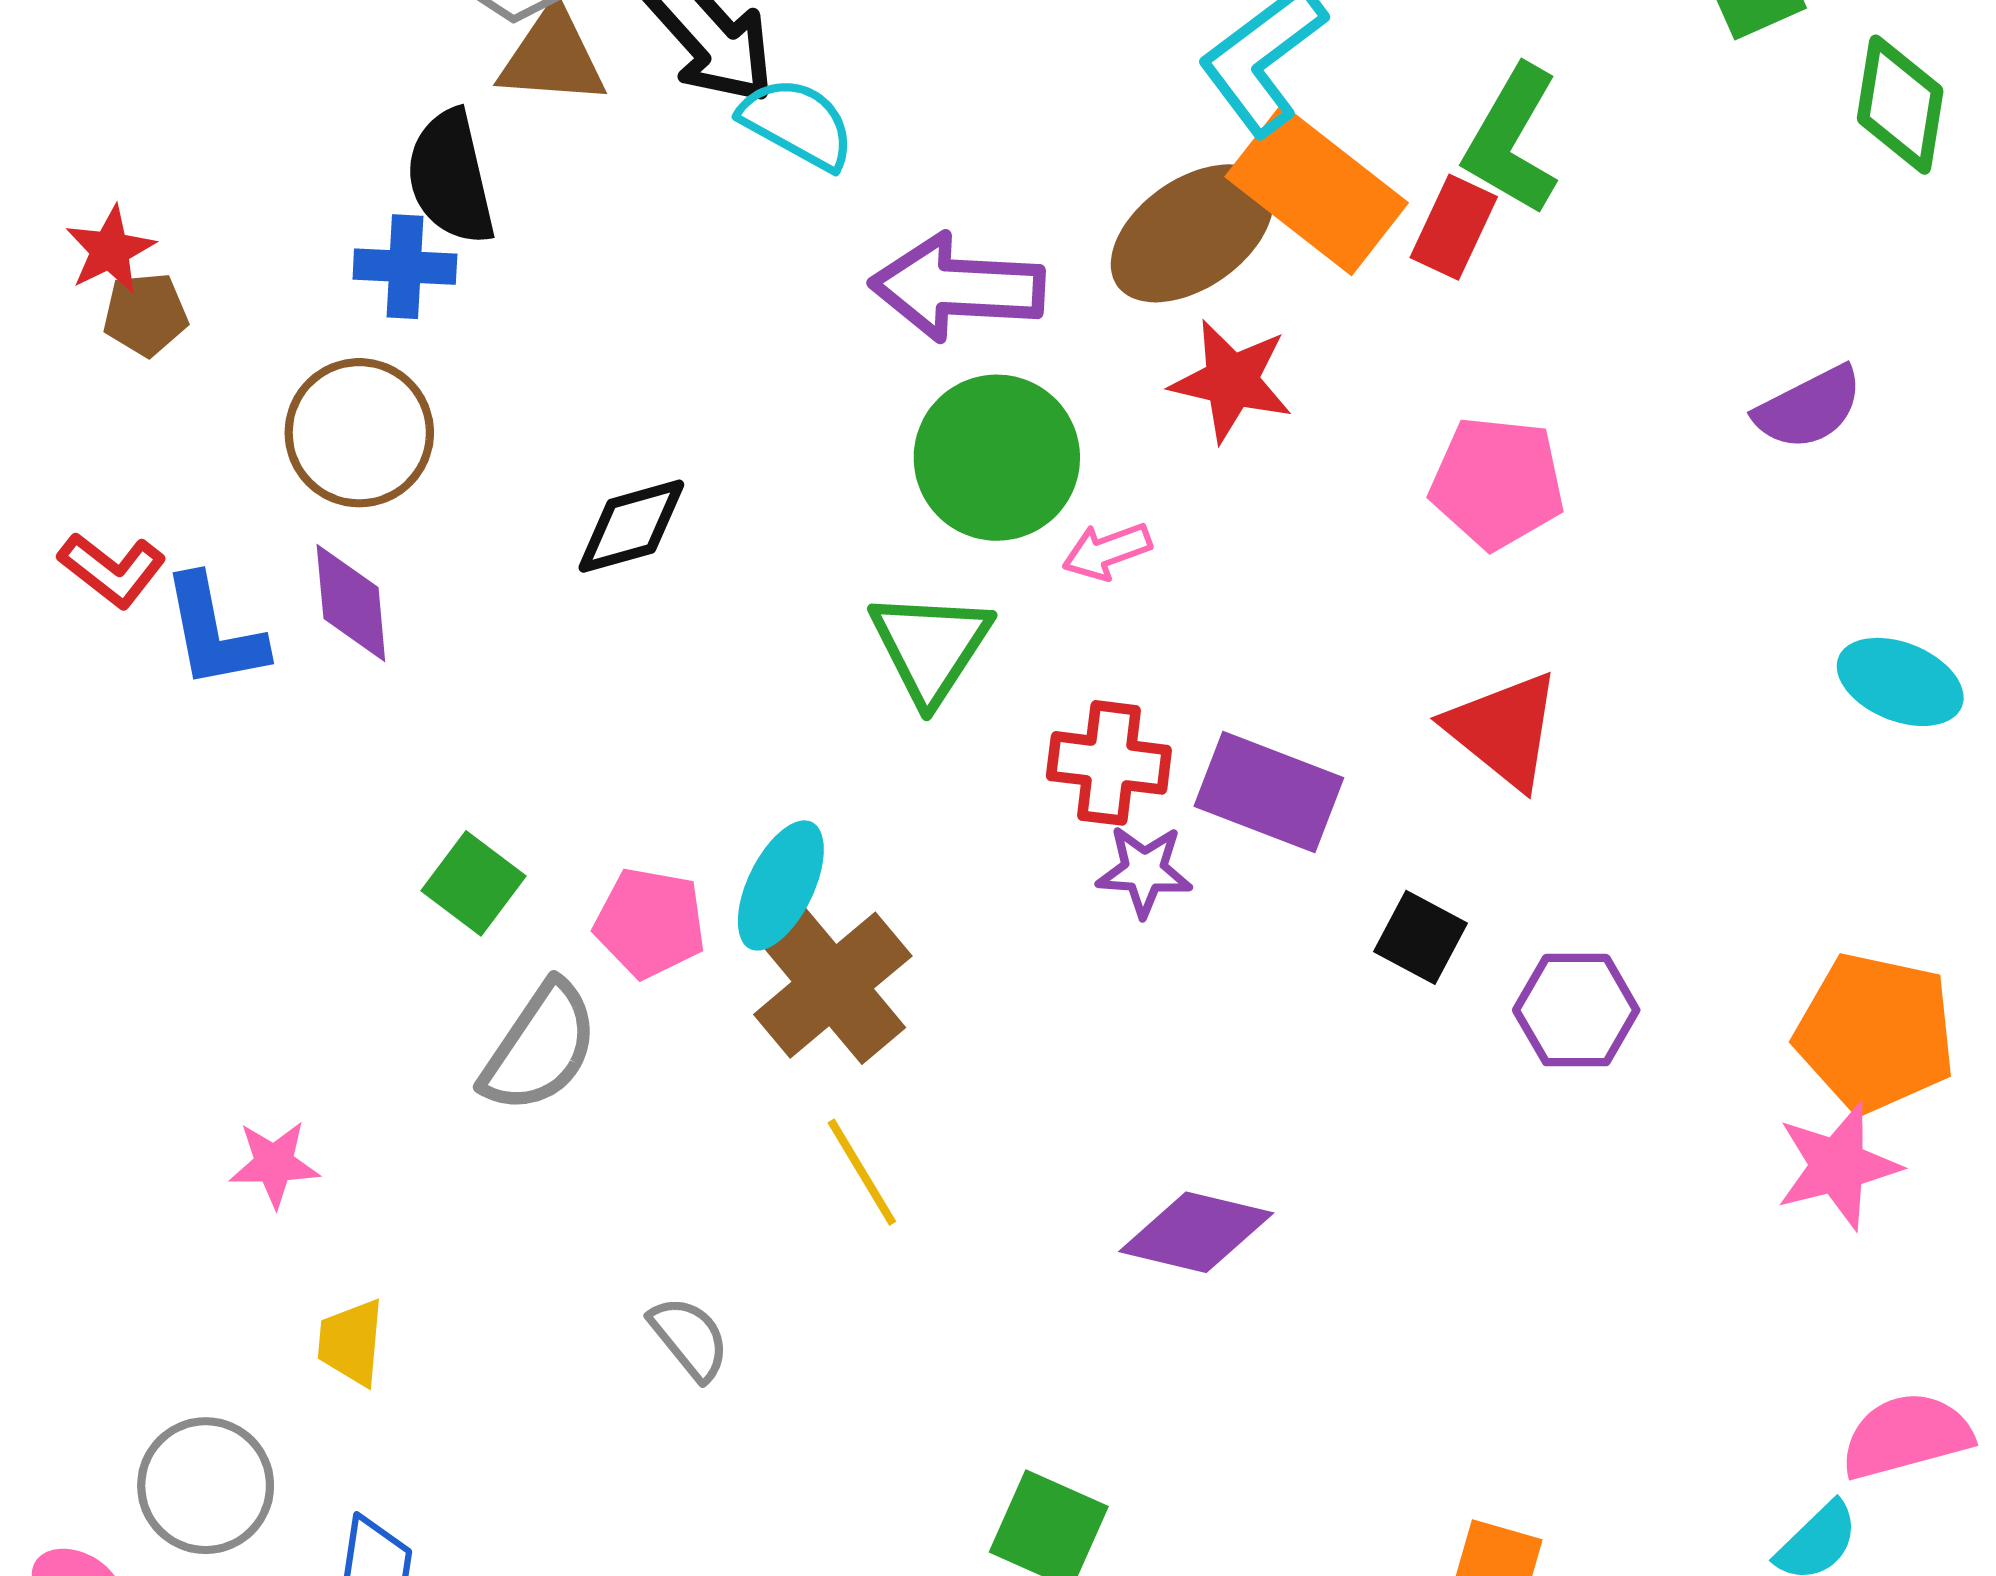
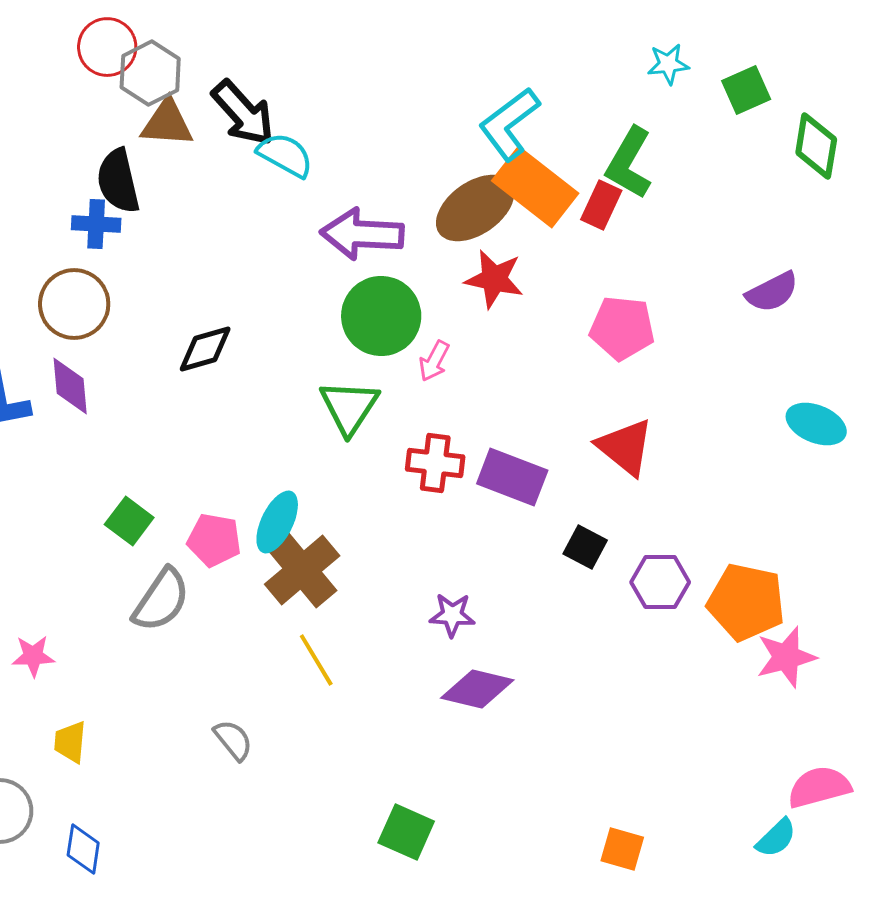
pink arrow: (1107, 551) -> (434, 361), turned -42
purple star: (1144, 871) -> (452, 615), moved
orange pentagon: (1875, 1033) -> (746, 602), moved

